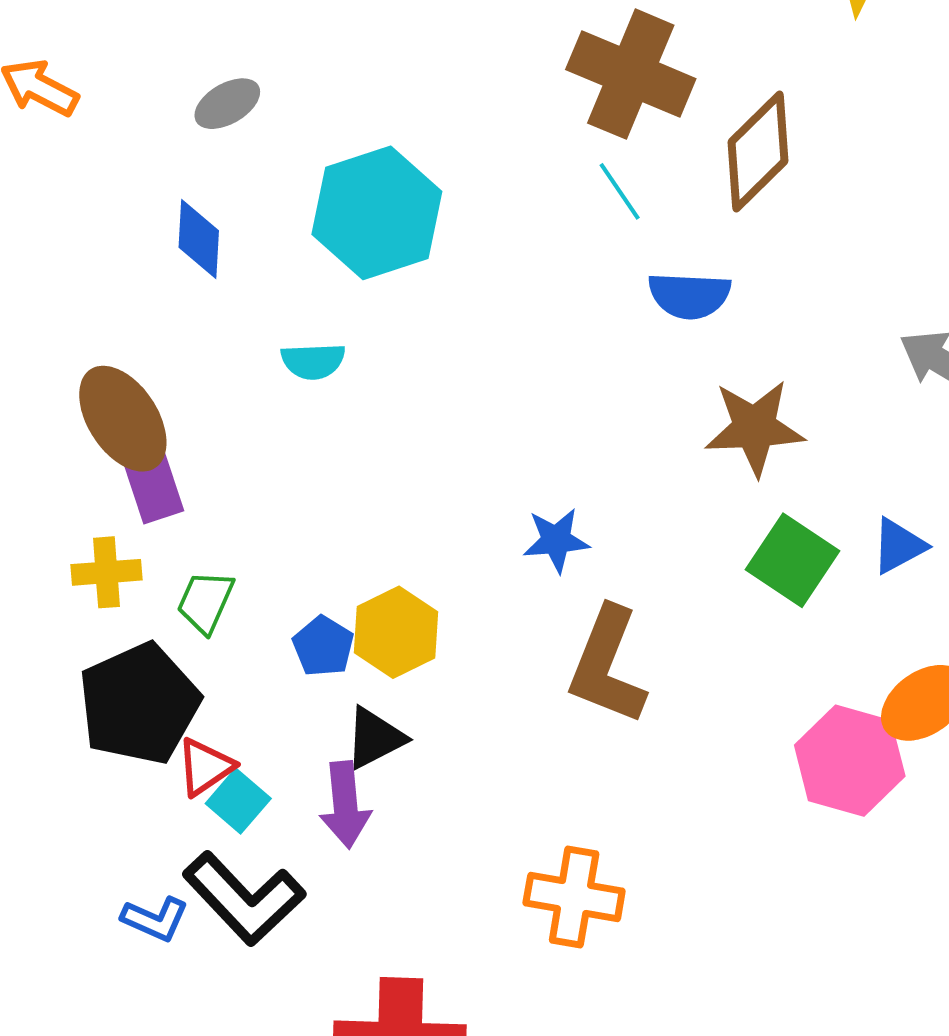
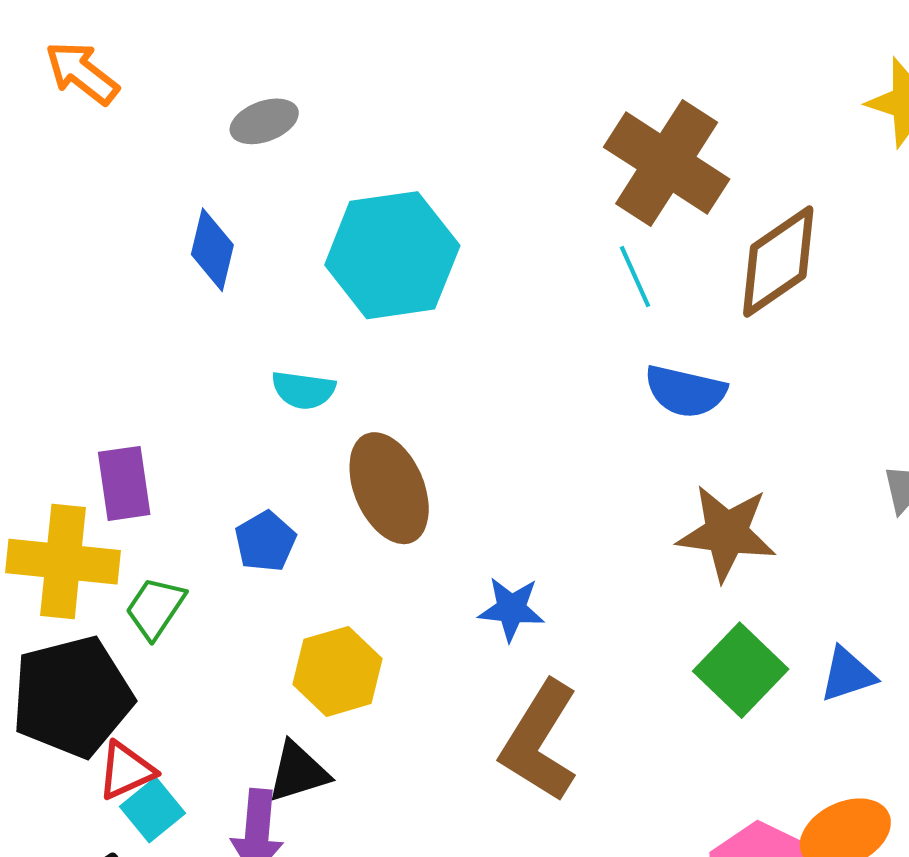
brown ellipse: (123, 419) -> (389, 488), moved
yellow cross: (106, 572) -> (63, 562), size x1.6
blue pentagon: (323, 646) -> (265, 541), moved

